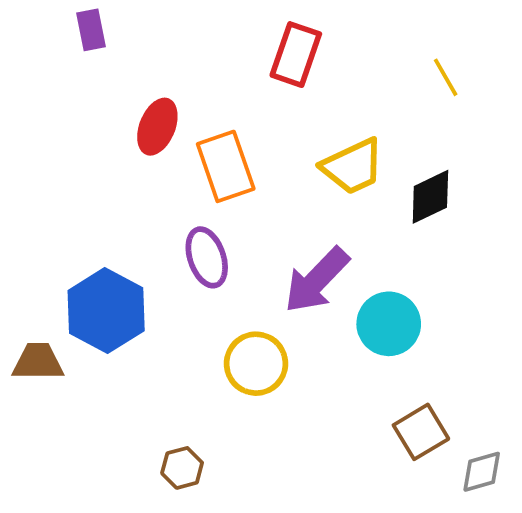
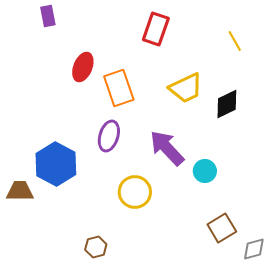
purple ellipse: (207, 257) -> (109, 136), turned 36
purple arrow: (317, 280) -> (167, 148), turned 93
cyan circle: (389, 324) -> (205, 171), size x0.7

